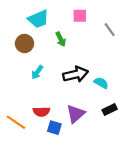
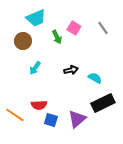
pink square: (80, 16) -> (74, 28), moved, turned 32
black arrow: (76, 74) -> (71, 70), size x0.6
black rectangle: (110, 109) -> (103, 103), size x1.6
purple triangle: (76, 114) -> (77, 119), moved

